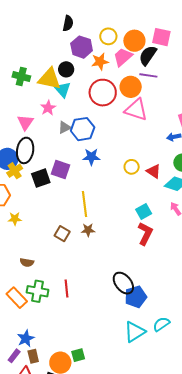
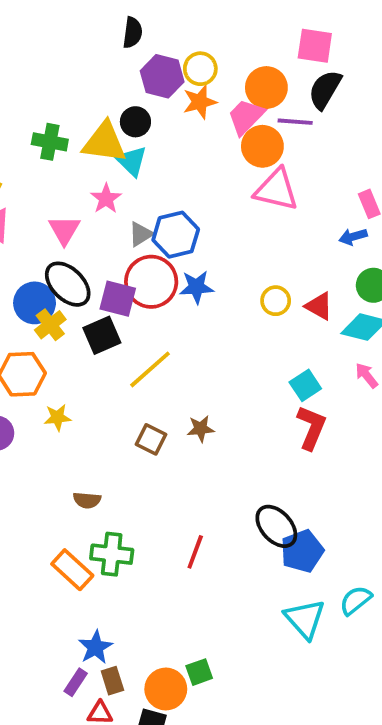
yellow circle: (108, 36) -> (200, 69), moved
orange circle: (134, 41) -> (266, 88), moved
black semicircle: (148, 55) -> (325, 90), moved
pink trapezoid: (123, 57) -> (246, 117), moved
red circle: (103, 93) -> (151, 282), moved
black ellipse: (25, 150) -> (68, 284), turned -50
purple square: (61, 170) -> (118, 299), moved
yellow line: (84, 204) -> (150, 369), moved, turned 60
red line: (66, 288) -> (195, 552), moved, turned 30
cyan triangle: (135, 332) -> (305, 619), turned -35

